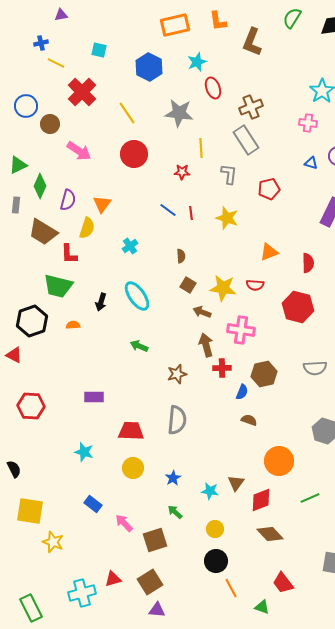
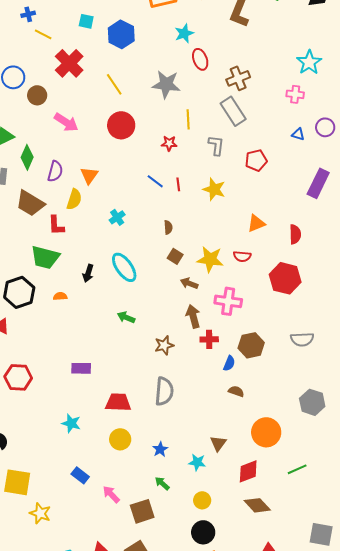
blue hexagon: (149, 67) -> (121, 34), moved
brown triangle: (236, 483) -> (218, 443), moved

